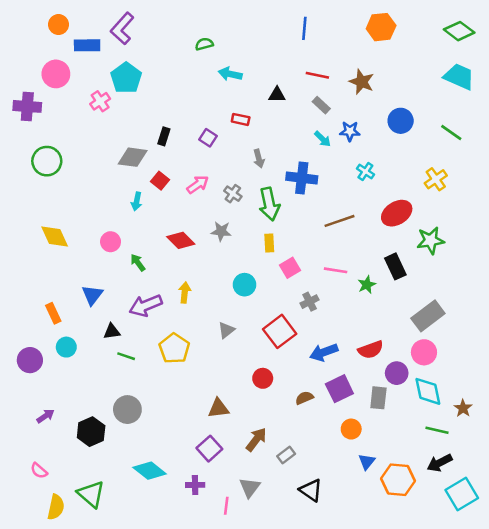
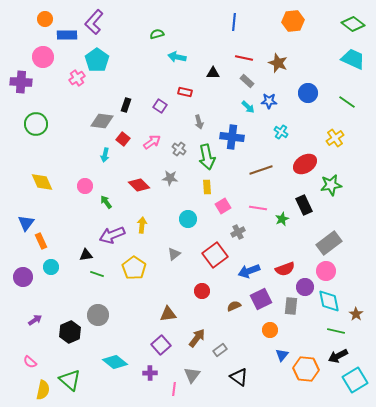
blue triangle: (92, 295) -> (26, 223), moved

